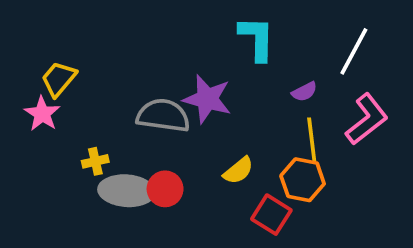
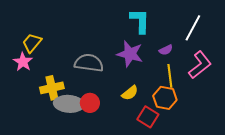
purple star: (207, 99) -> (130, 54), moved
yellow cross: (95, 161) -> (52, 88), size x1.6

